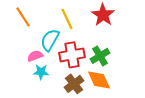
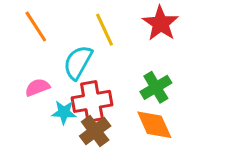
red cross: (72, 55) -> (92, 101), moved
pink semicircle: (35, 56) -> (37, 87), moved
brown cross: (74, 84) -> (95, 131), moved

